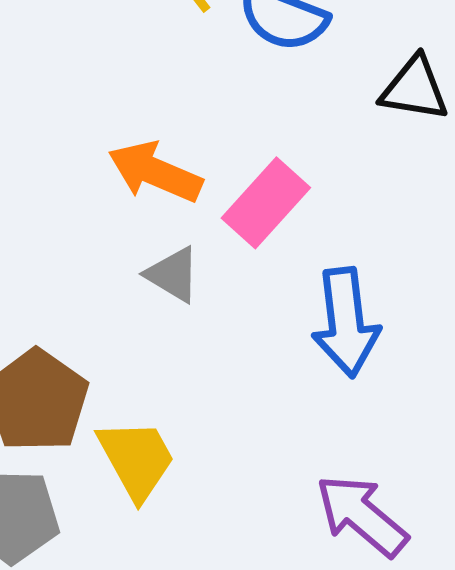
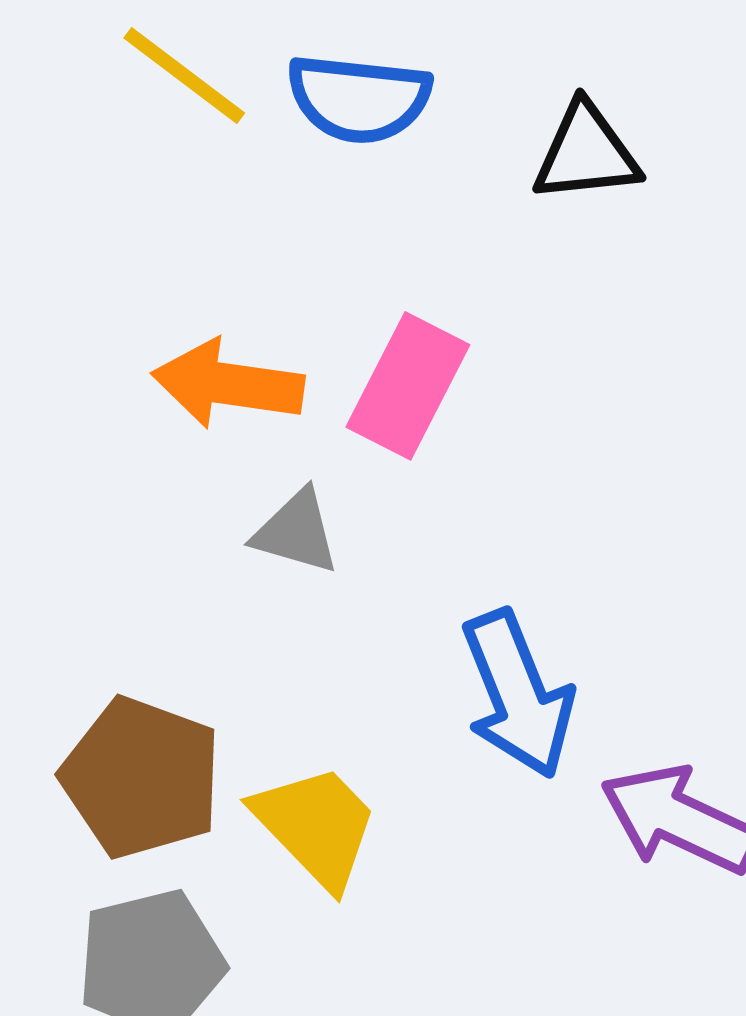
blue arrow: (346, 322) -> (518, 694), moved

